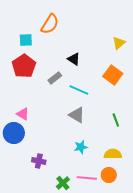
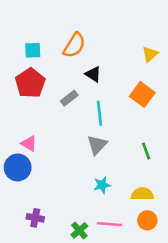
orange semicircle: (50, 24) -> (74, 45), moved
cyan line: (79, 90) -> (99, 113), turned 60
gray triangle: (77, 115) -> (97, 145), turned 42
purple cross: (39, 161) -> (35, 218), moved
orange circle: (109, 175) -> (147, 220), moved

